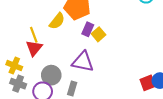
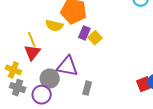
yellow semicircle: (57, 21) -> (54, 26), turned 66
purple triangle: (83, 62) -> (67, 66), moved
gray rectangle: (72, 88) -> (87, 88), moved

